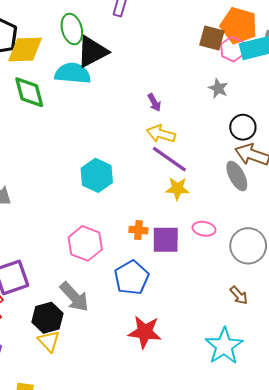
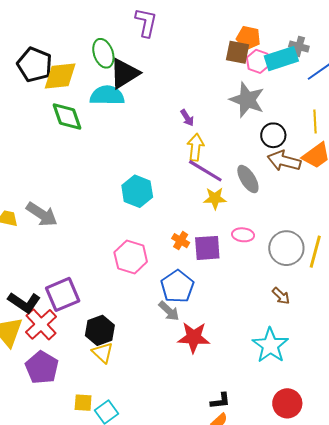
orange pentagon: (239, 26) -> (248, 38), moved, size x0.7
gray star: (218, 88) -> (247, 100), size x1.8
yellow arrow: (161, 134) -> (196, 147), turned 84
gray ellipse: (237, 176) -> (248, 179), moved
orange cross: (138, 230) -> (181, 241), turned 30
gray arrow: (74, 297) -> (169, 311), moved, size x0.7

